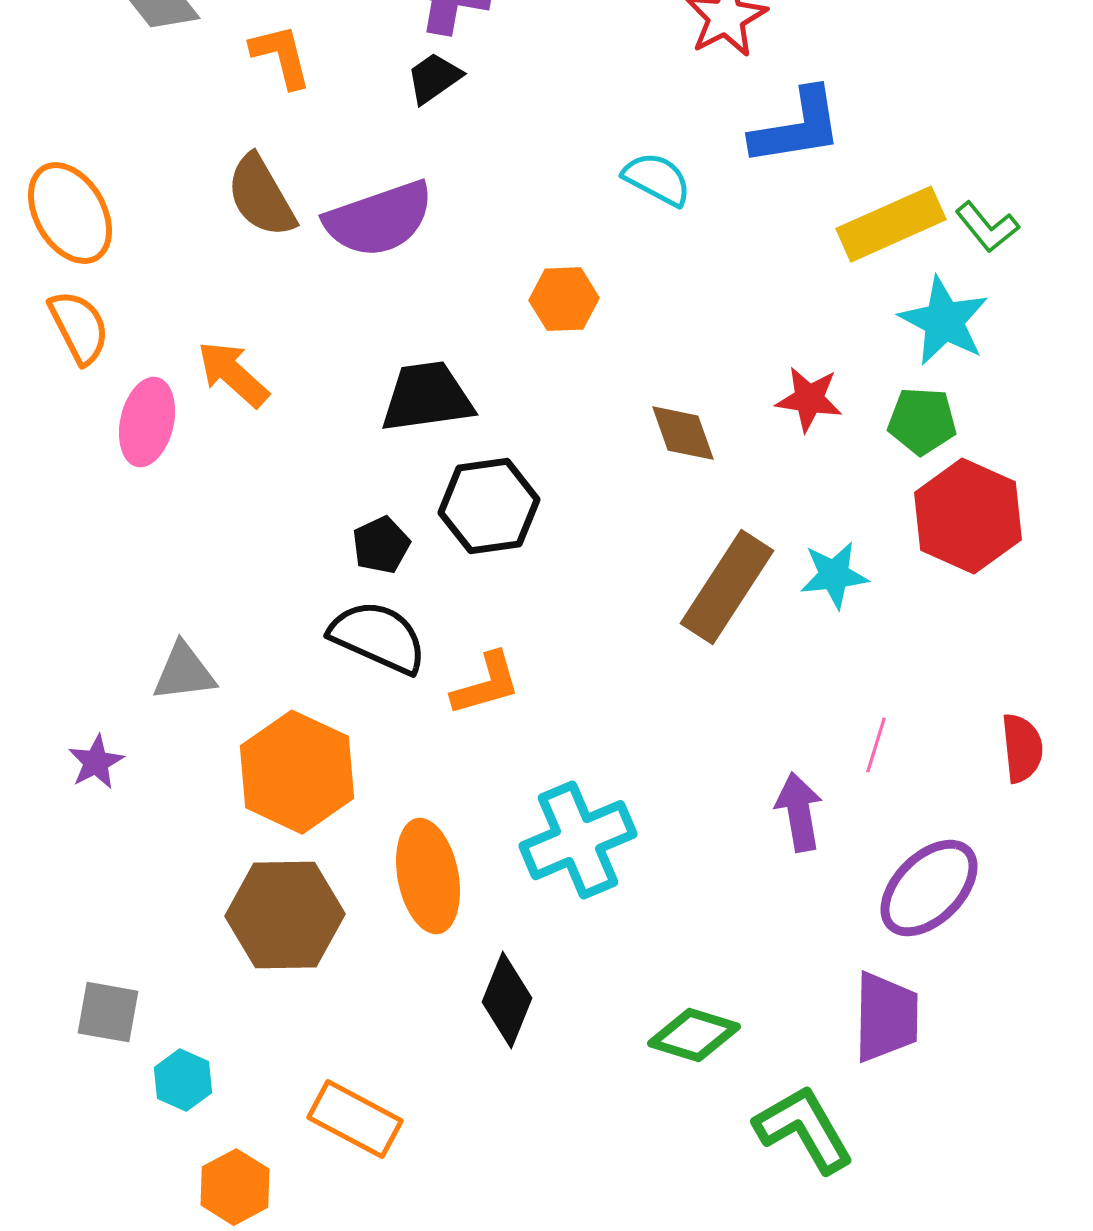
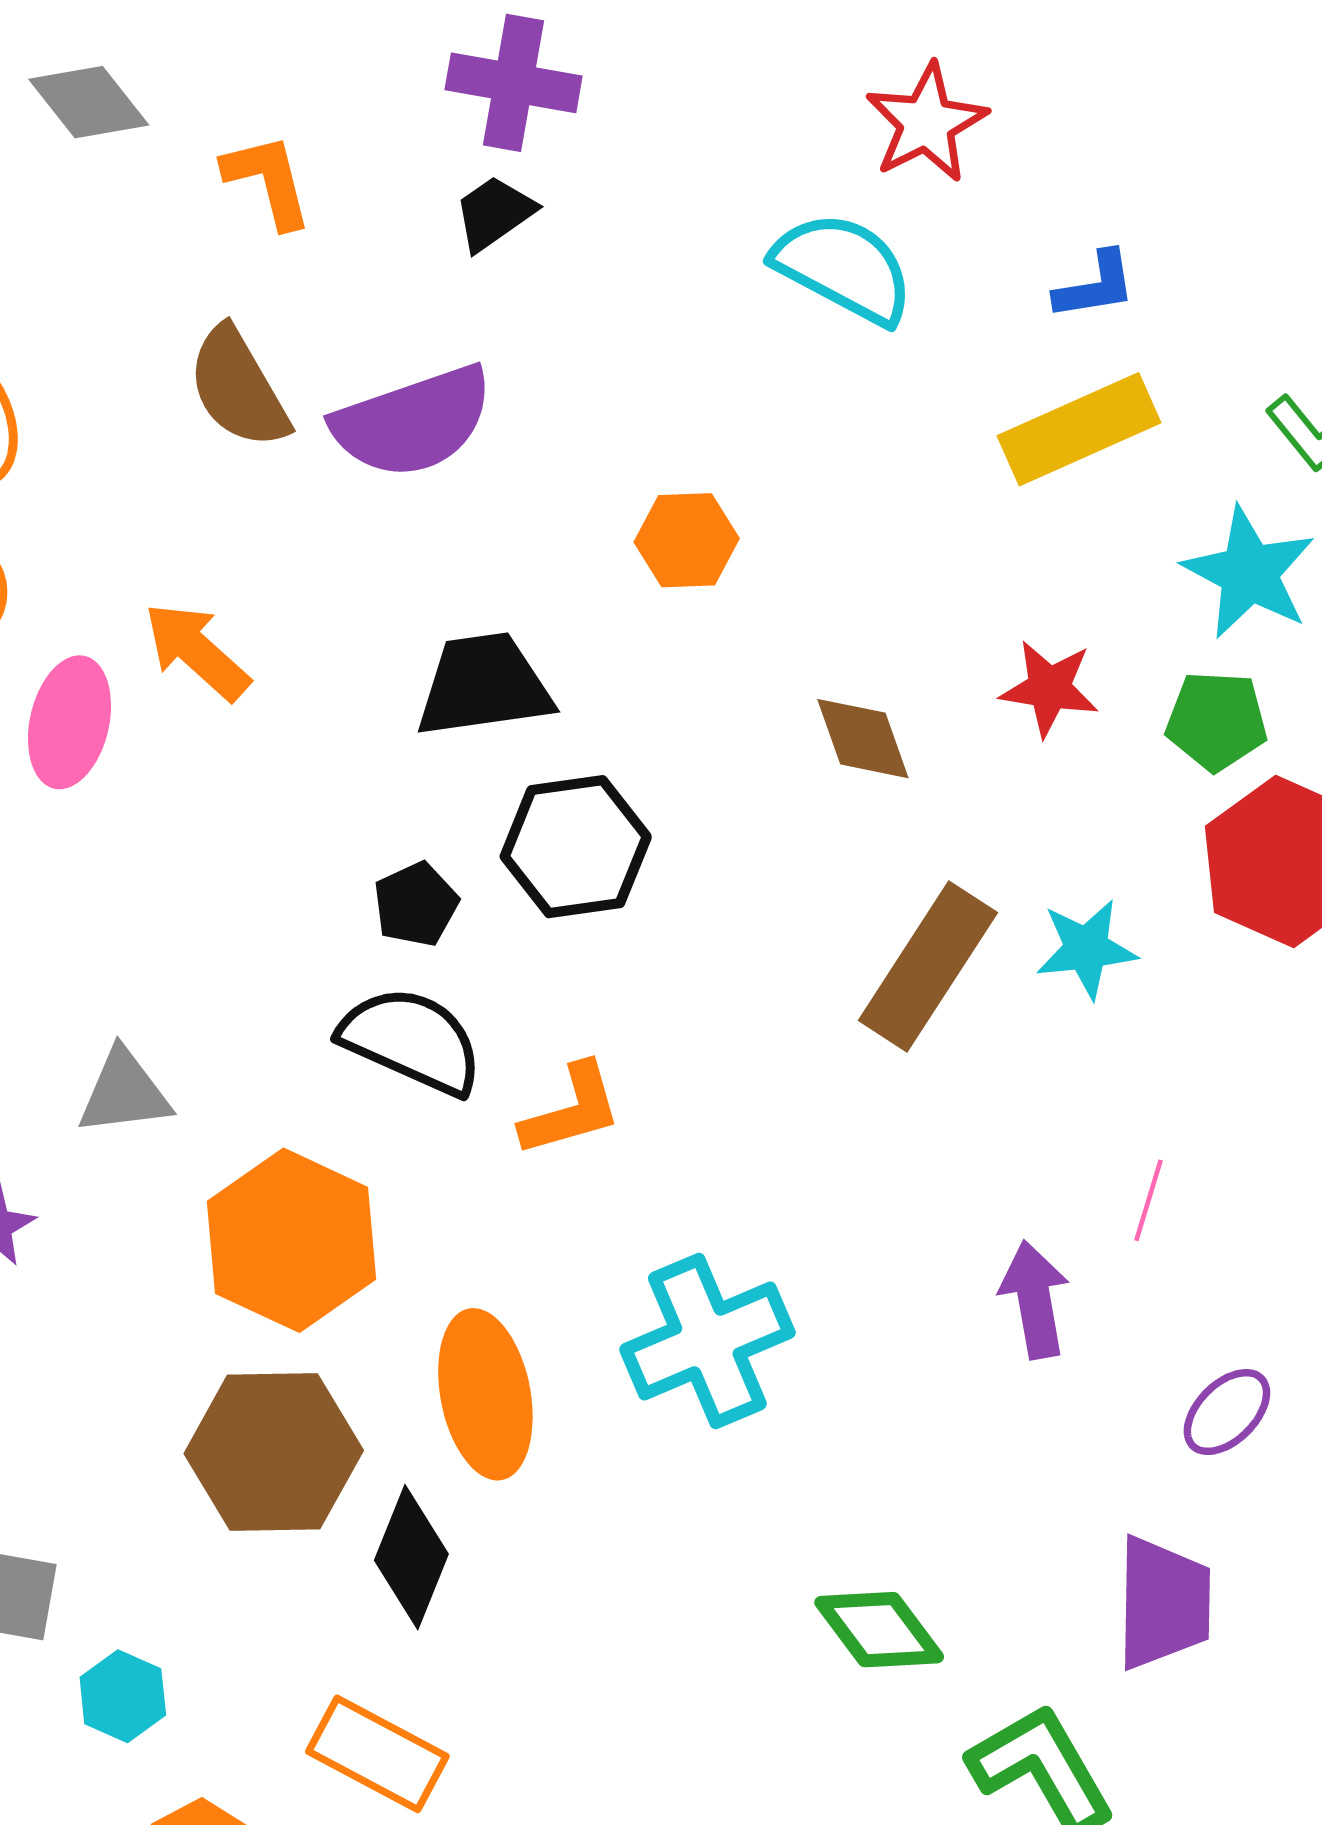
blue L-shape: (797, 127) -> (1095, 286), moved, size x0.6
cyan semicircle: (657, 179) -> (844, 268), moved, size x1.4
yellow rectangle: (891, 224) -> (1079, 429), moved
purple ellipse: (929, 888) -> (1227, 1412), size x0.6
black diamond: (507, 1000) -> (411, 1557), moved
green diamond: (694, 1035) -> (879, 1630), turned 36

